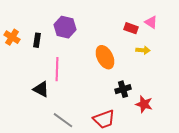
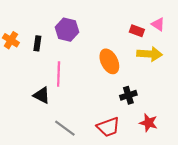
yellow arrow: (143, 50) -> (150, 54), size x1.6
red star: (144, 104) -> (149, 123), moved

